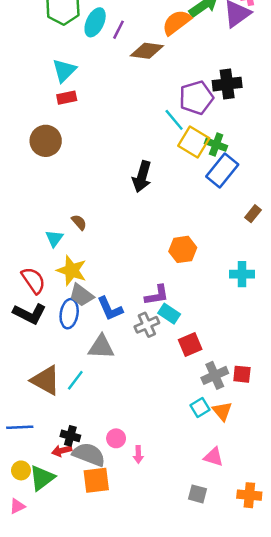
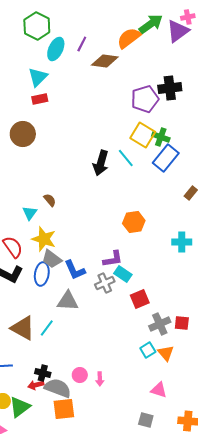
cyan ellipse: (95, 22) -> (56, 49), moved
cyan line: (174, 120) -> (126, 158), moved
pink arrow: (138, 454) -> (100, 379), moved

